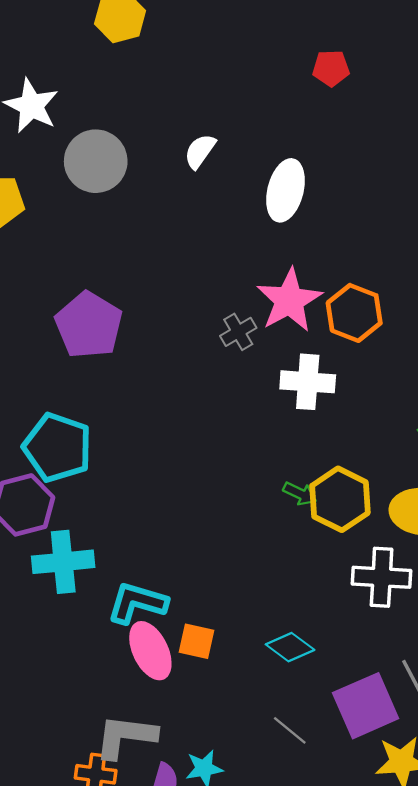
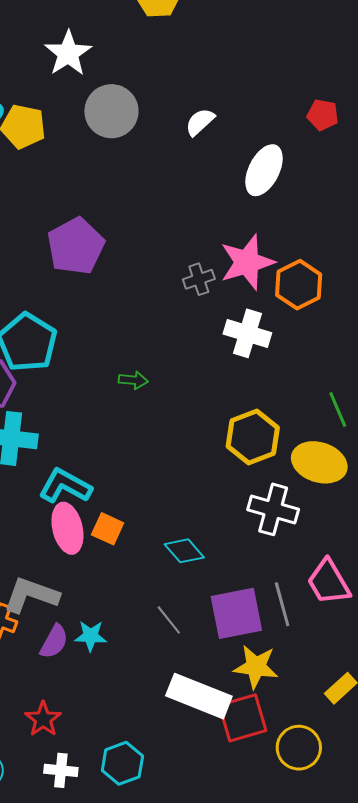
red pentagon: (331, 68) -> (323, 115), moved
green arrow: (300, 494) -> (133, 380), moved, turned -32

